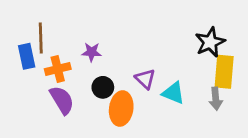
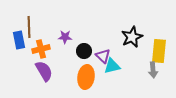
black star: (210, 42) -> (132, 37), moved
black circle: (103, 87) -> (84, 51), moved
cyan triangle: (173, 93) -> (112, 66), moved, turned -36

